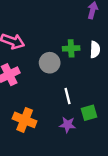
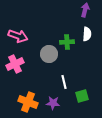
white semicircle: (95, 50) -> (87, 34), moved
purple star: (68, 125) -> (53, 103), moved

